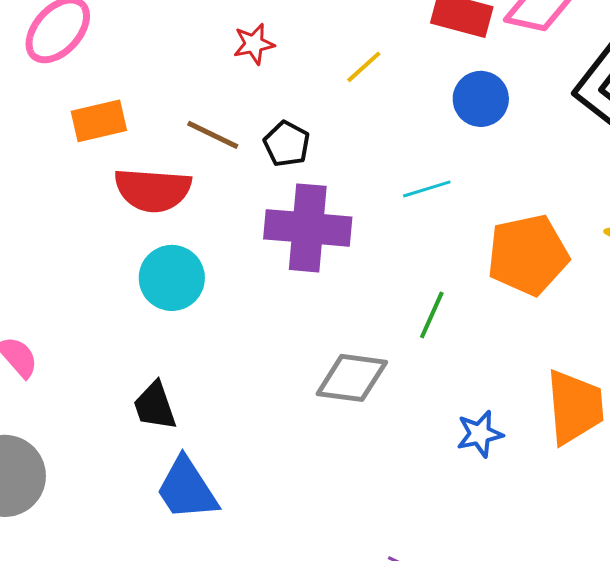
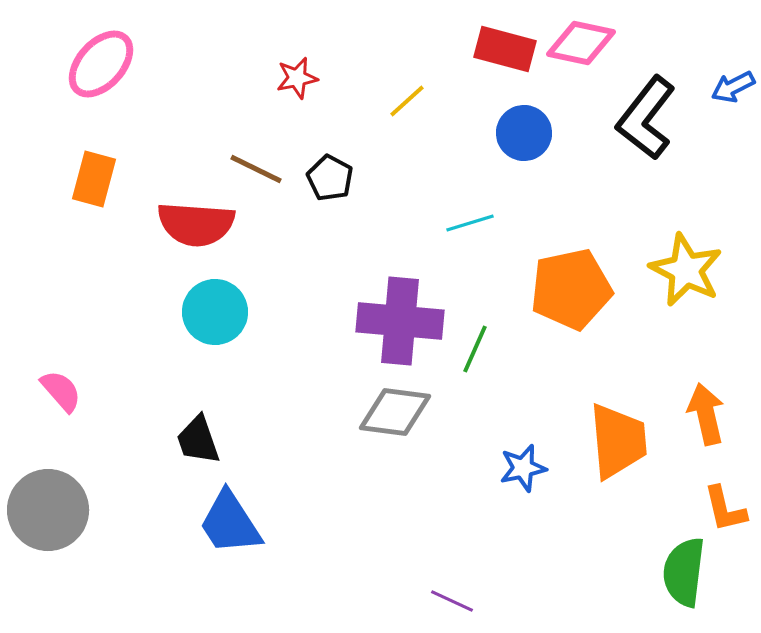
orange rectangle: (99, 121) -> (94, 179), moved, turned -62
purple cross: (308, 228) -> (400, 321), moved

